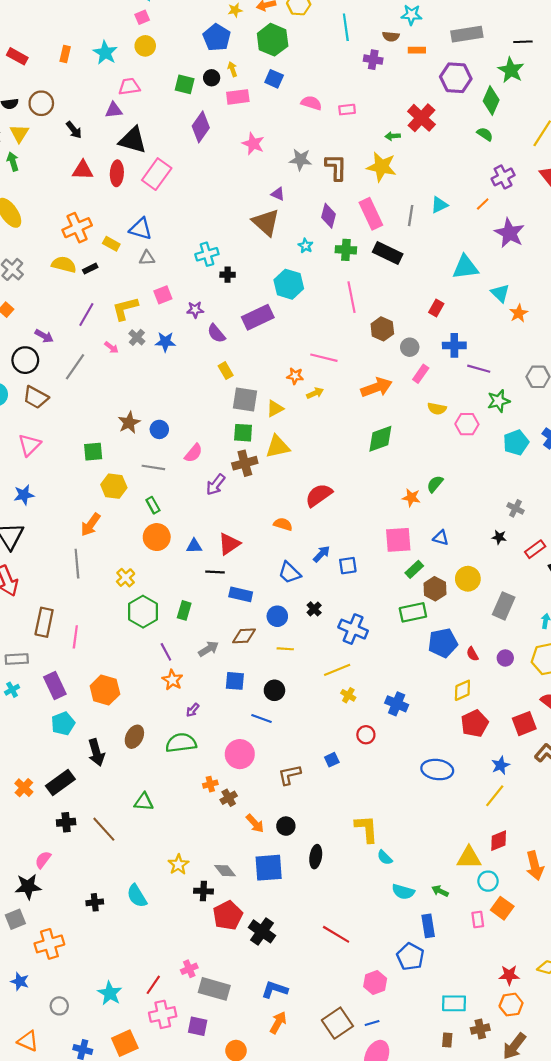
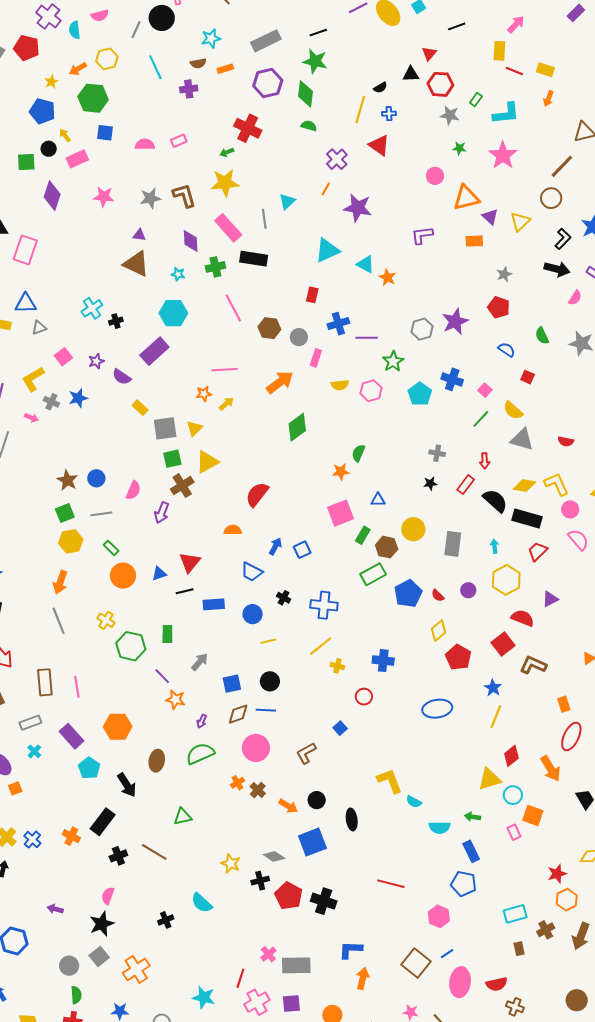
green square: (93, 452) -> (65, 513), moved
brown diamond: (244, 636) -> (238, 714), moved

